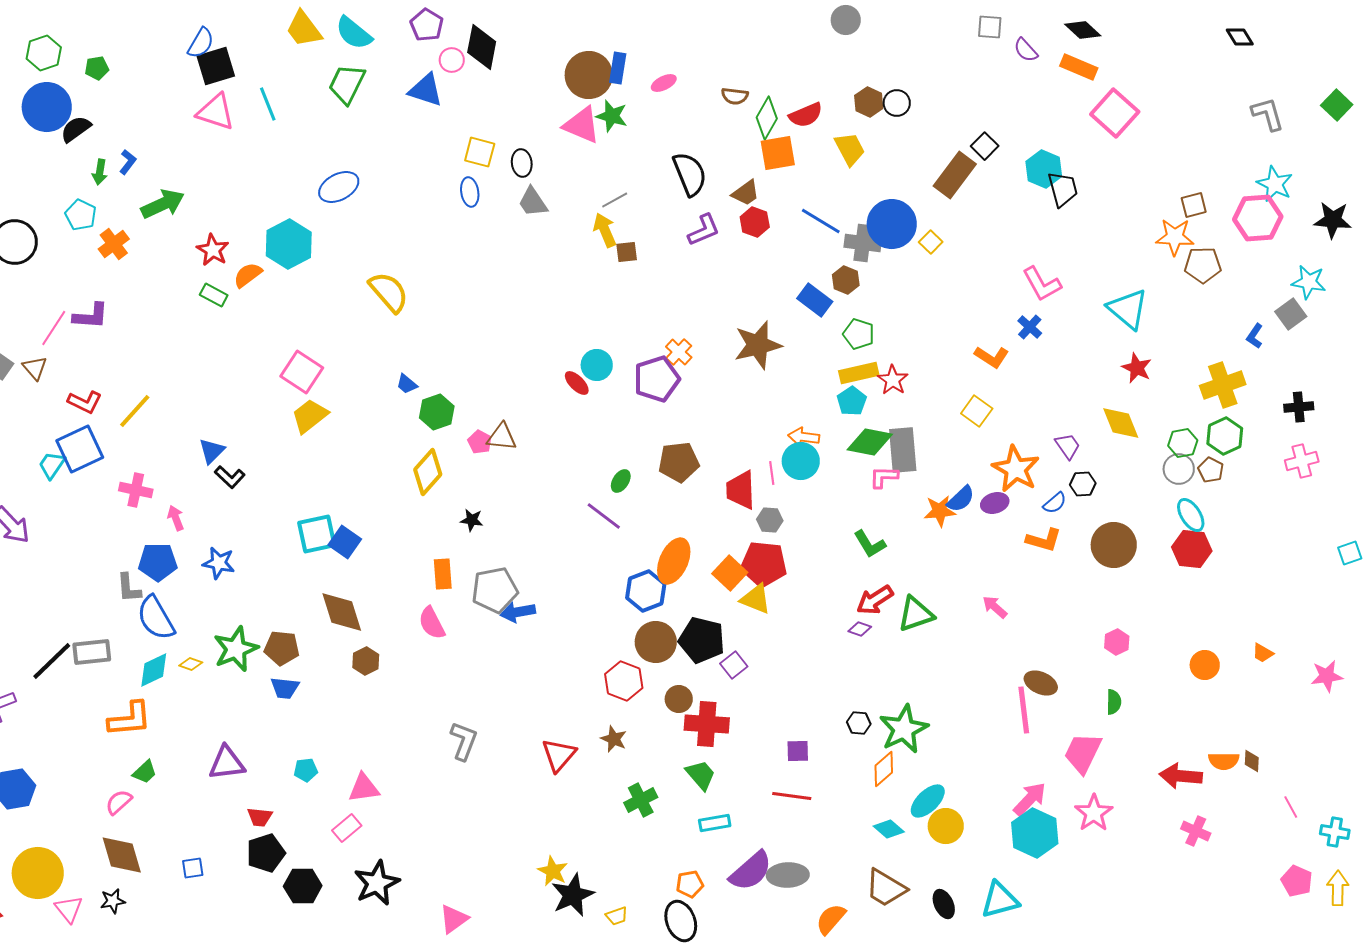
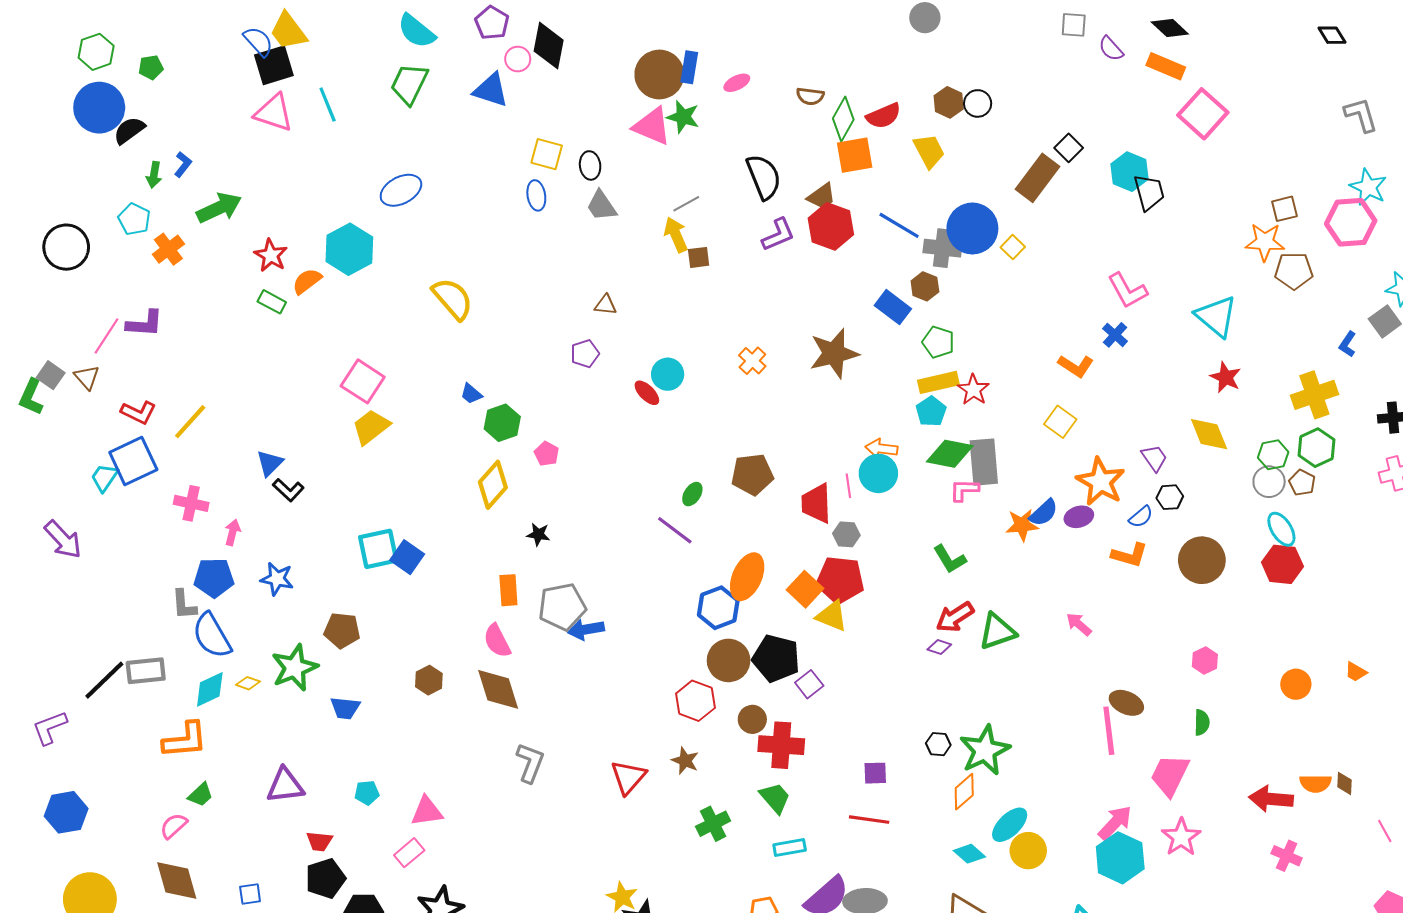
yellow trapezoid: (304, 29) -> (288, 31), moved
blue semicircle: (201, 43) -> (258, 41), turned -72
red hexagon: (755, 222) -> (831, 226), size x1.5
purple pentagon: (657, 379) -> (585, 354), moved, size x0.6
brown triangle: (502, 437) -> (606, 305), moved, size x0.7
pink arrow: (176, 518) -> (233, 532), turned 35
brown diamond: (342, 612) -> (498, 689), moved
brown pentagon: (282, 648) -> (342, 630), moved

